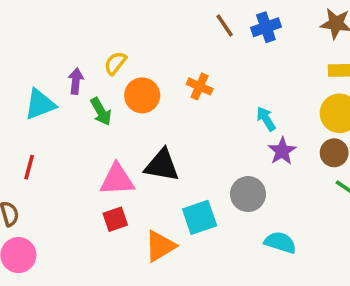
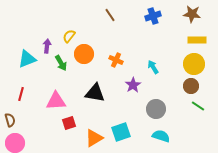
brown line: (225, 25) -> (110, 15), moved
orange cross: (200, 86) -> (116, 60), moved
purple star: (282, 151) -> (133, 85), moved
pink triangle: (117, 180) -> (56, 101), moved
gray circle: (248, 194) -> (156, 109), moved
cyan square: (200, 217) -> (121, 132), moved

